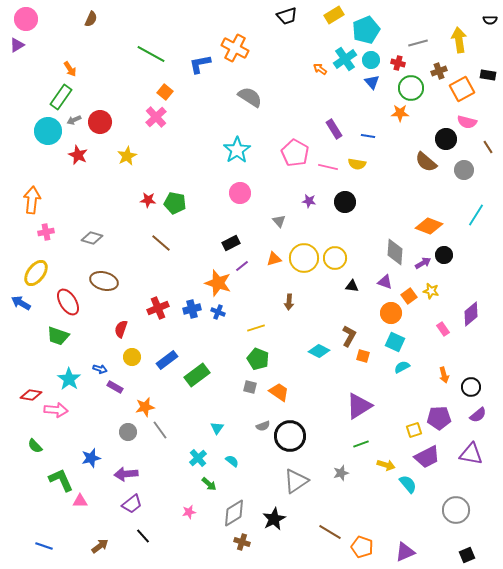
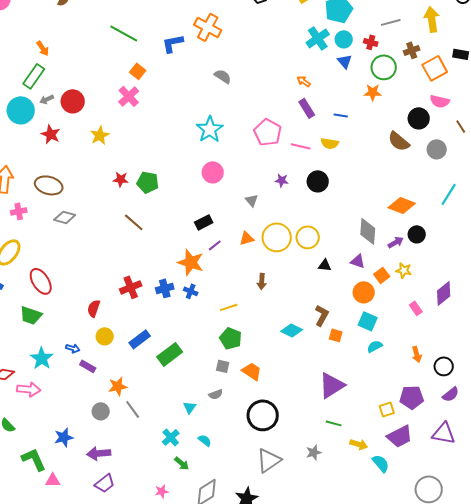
orange arrow: (320, 69) -> (304, 81), moved
gray semicircle: (250, 97) -> (223, 76), size x0.7
brown ellipse: (104, 281) -> (49, 185), moved
gray semicircle: (263, 426) -> (216, 394), moved
green line: (361, 444) -> (334, 423), turned 35

